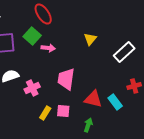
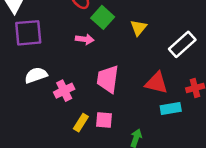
green square: (32, 36) -> (103, 17), moved
red triangle: (93, 99) -> (157, 83), moved
cyan rectangle: (115, 102) -> (171, 109), turned -63

